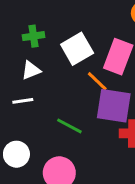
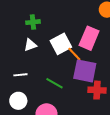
white square: (77, 49) -> (61, 44), moved
white line: (23, 101) -> (20, 75), moved

